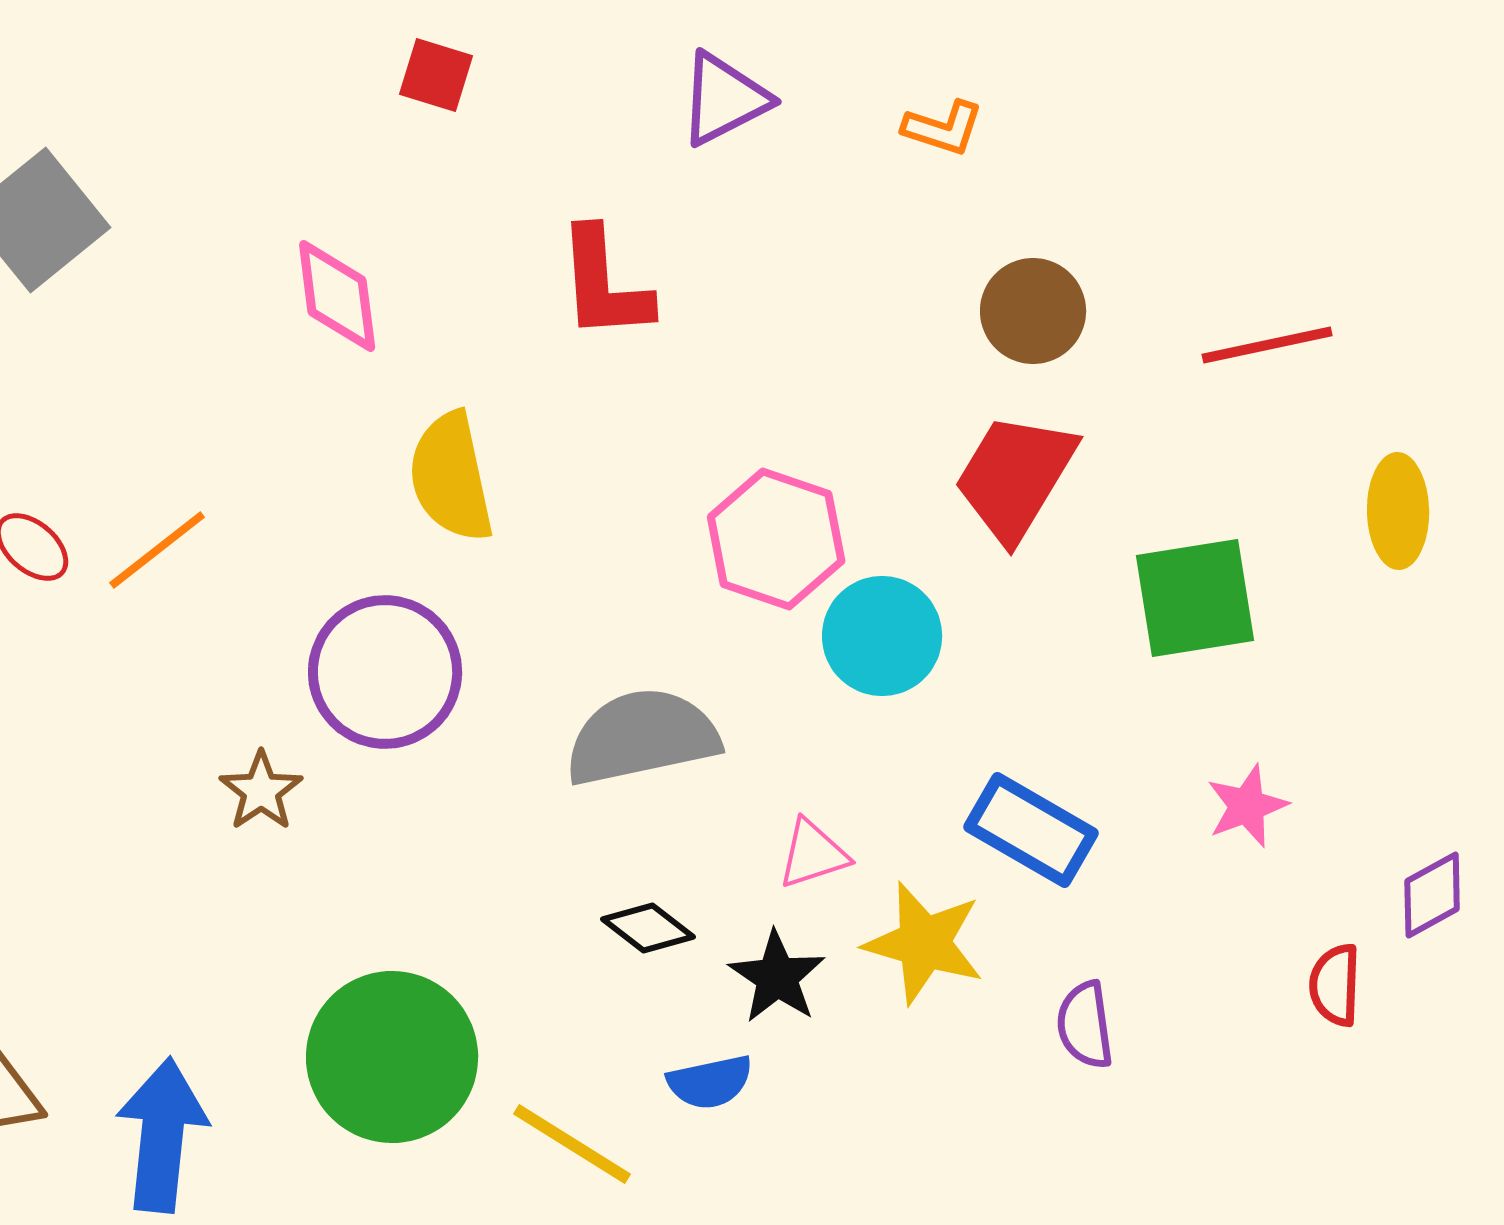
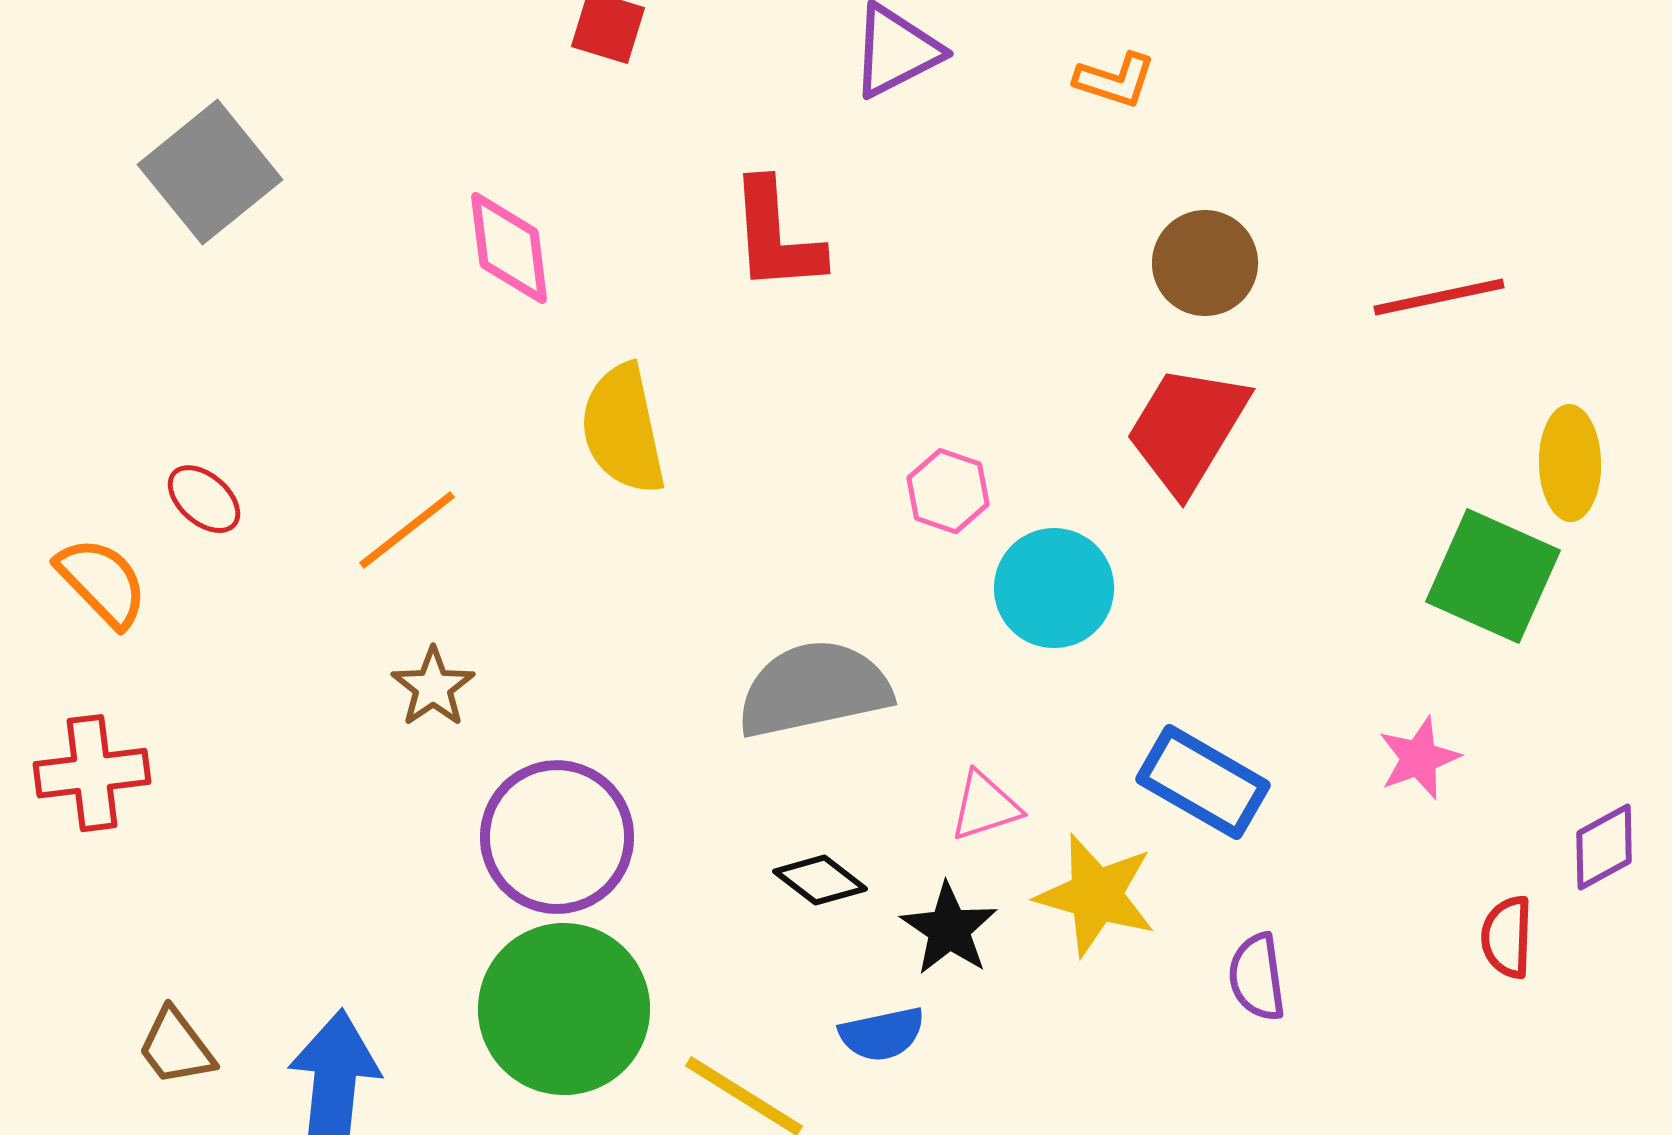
pink hexagon: (776, 539) -> (948, 491), size x0.6
orange line: (157, 550) -> (407, 530), moved
green square: (1195, 598) -> (1493, 576), moved, turned 33
purple circle: (385, 672) -> (557, 837), moved
brown star: (261, 791) -> (433, 687), moved

